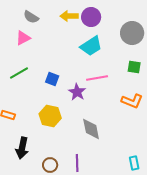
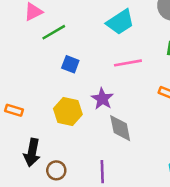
green line: (19, 73) -> (54, 32), moved
purple star: (77, 92) -> (102, 99), moved
brown circle: (50, 165) -> (56, 170), moved

